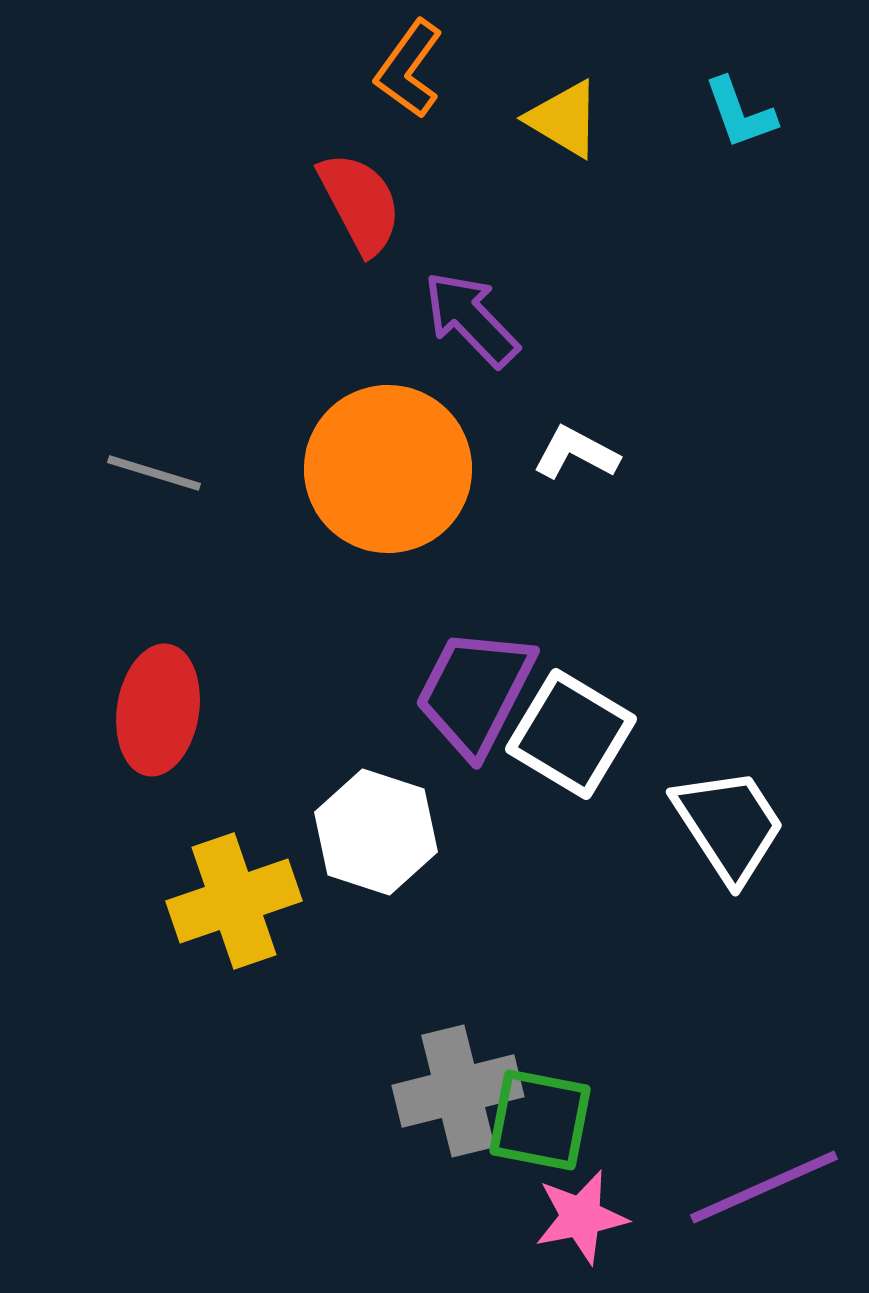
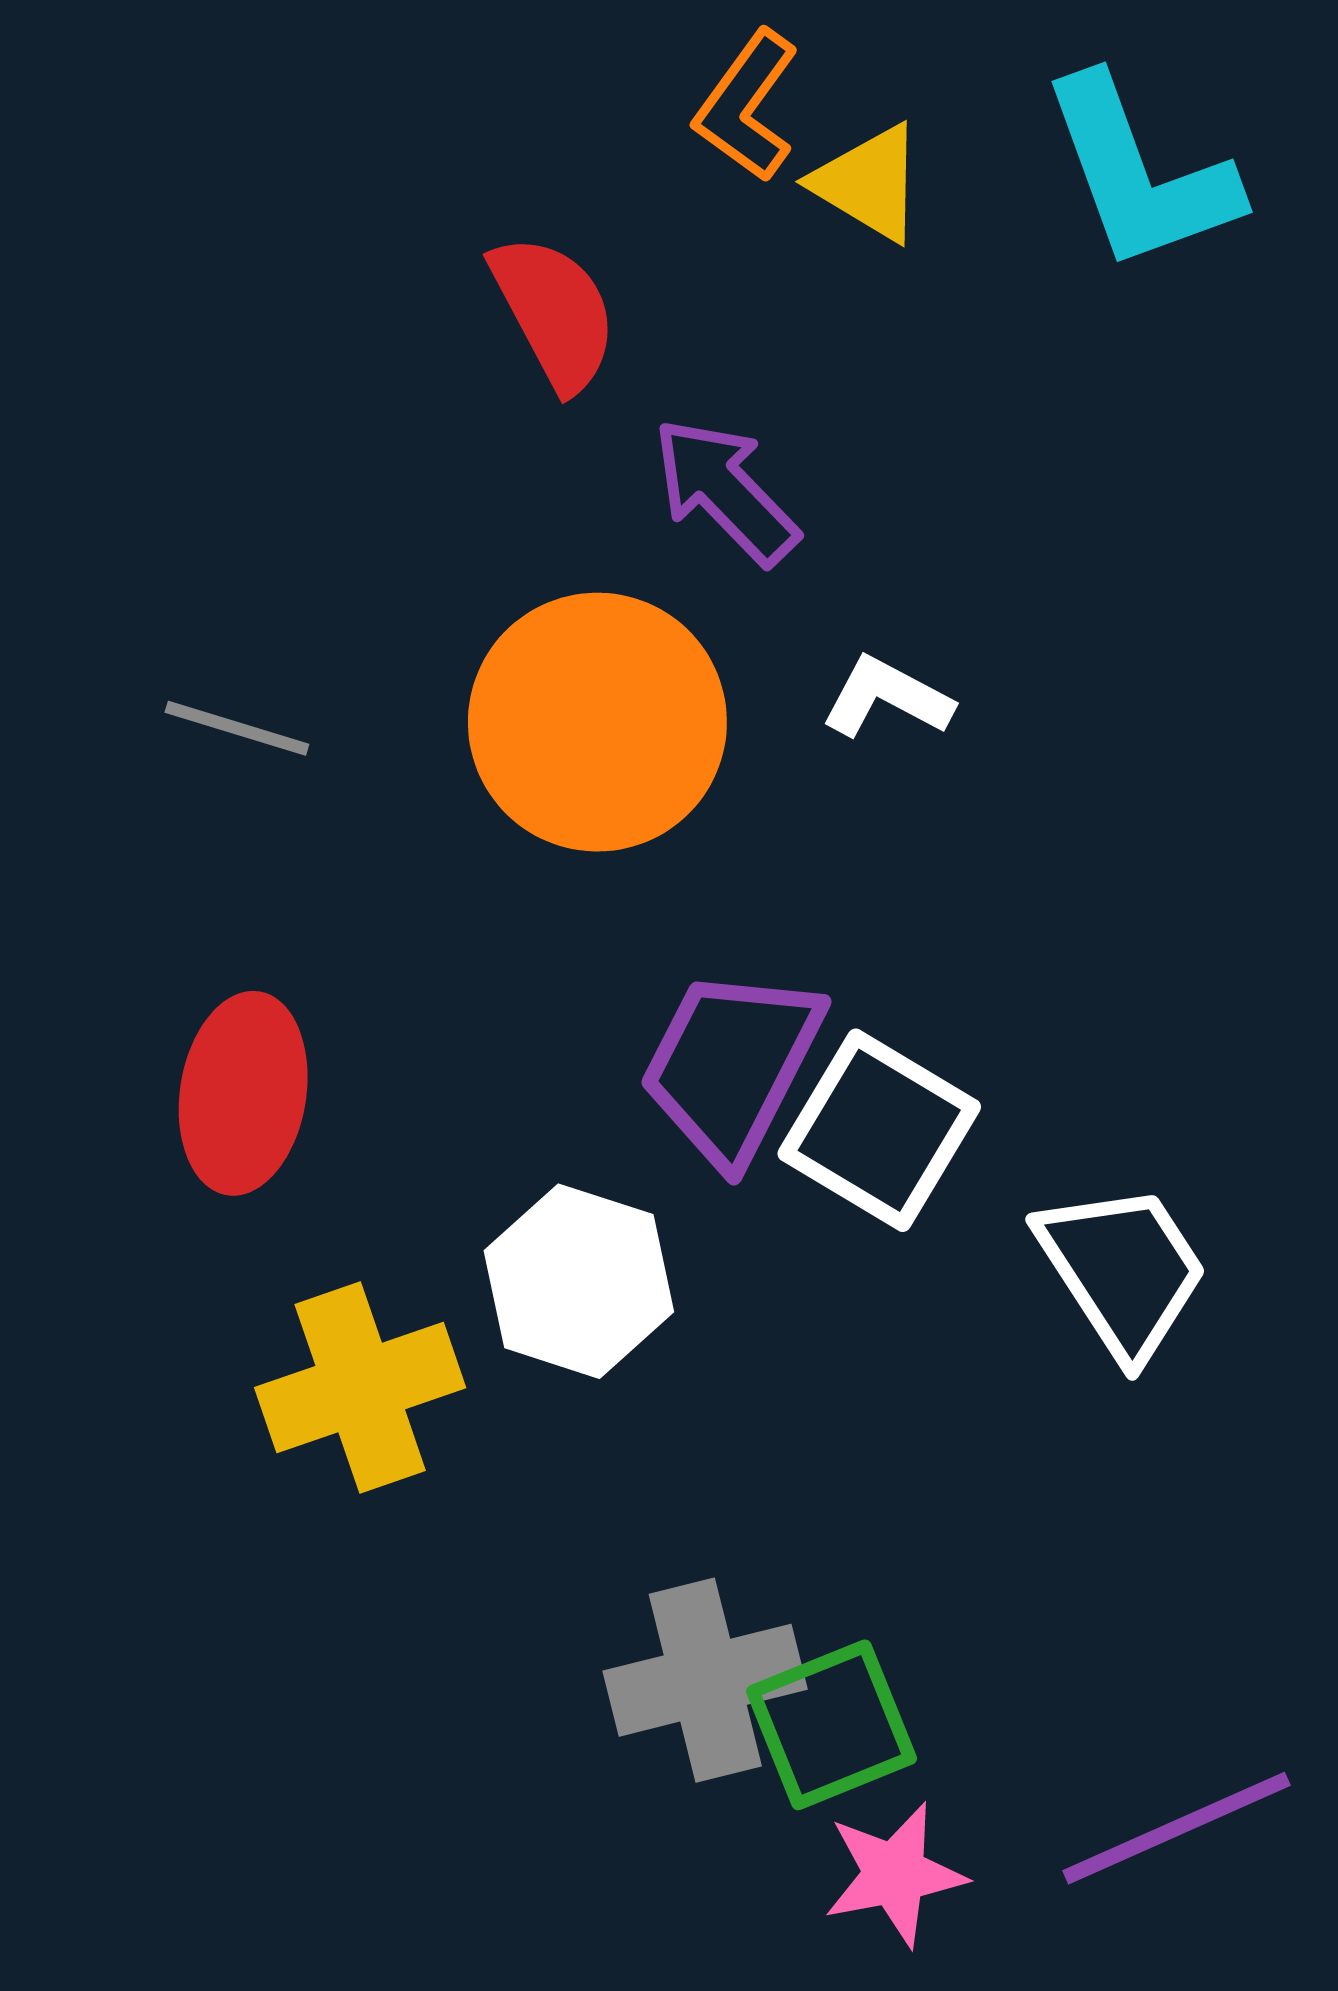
orange L-shape: (409, 69) -> (747, 106), moved
cyan L-shape: (740, 113) -> (1140, 174), size x1.8
green square: (540, 1120) -> (832, 1725), turned -33

